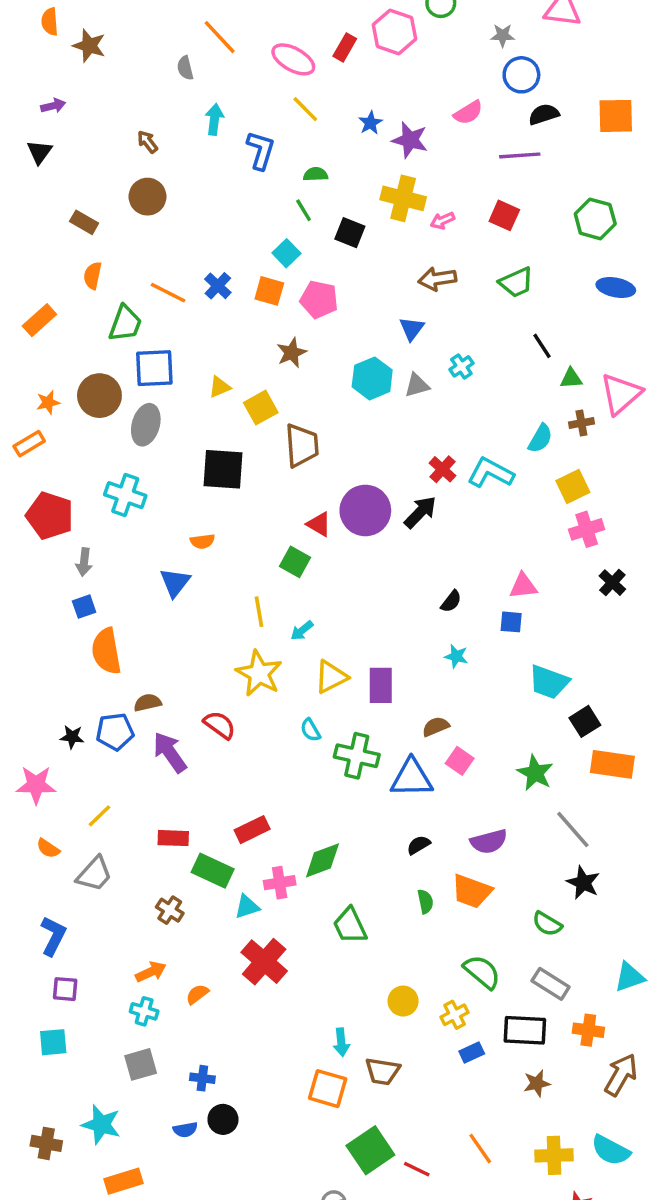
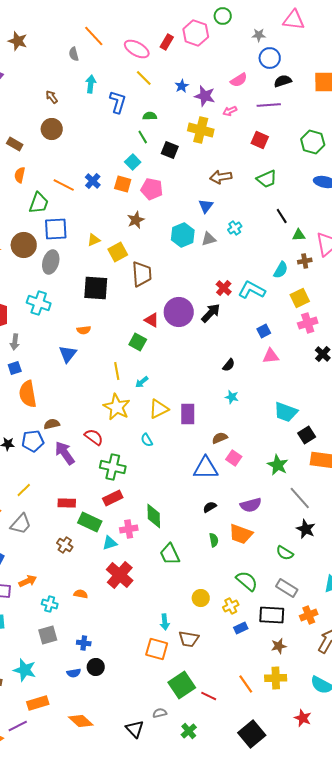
pink arrow: (443, 221) -> (230, 111), moved
blue square: (511, 622) -> (264, 331), moved, turned -32
green cross: (357, 756) -> (113, 467), moved
green diamond: (322, 860) -> (154, 516), turned -70
orange arrow: (151, 972) -> (28, 581), moved
orange semicircle: (197, 994) -> (81, 594), turned 48
orange cross: (588, 1030) -> (309, 615), turned -30
yellow cross: (554, 1155) -> (276, 678), moved

